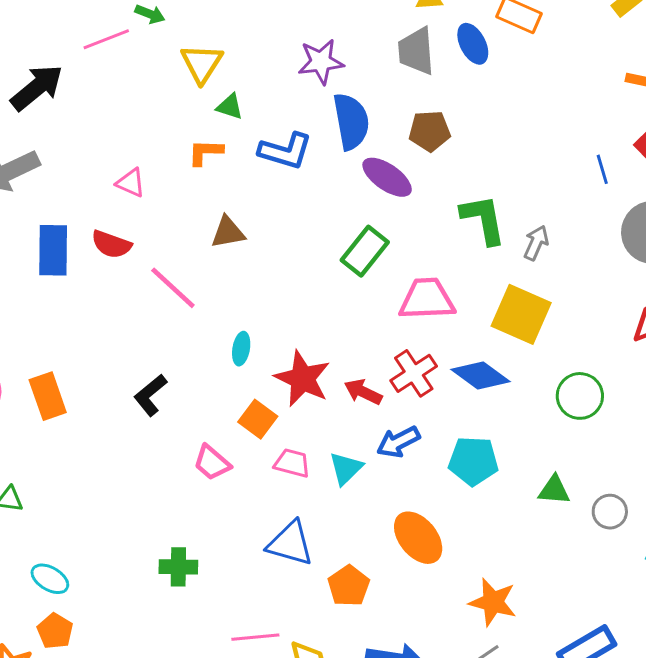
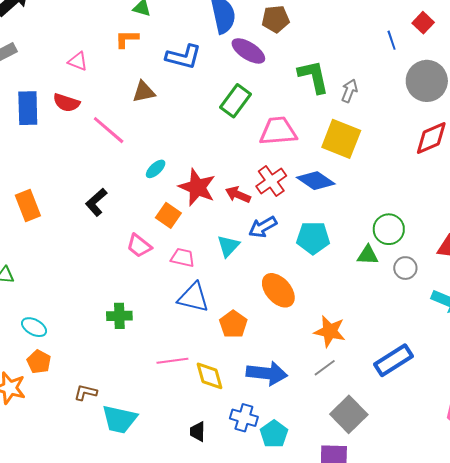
blue L-shape: (285, 151) -> (183, 57), moved
cyan ellipse: (241, 349) -> (156, 169), turned 40
green circle: (580, 396) -> (389, 229), moved
pink trapezoid: (292, 463) -> (183, 258), moved

